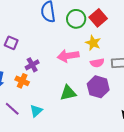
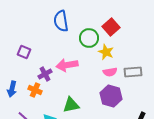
green circle: (76, 19) -> (89, 38), moved
pink arrow: (68, 56) -> (67, 65), moved
green triangle: (68, 93) -> (71, 105), moved

